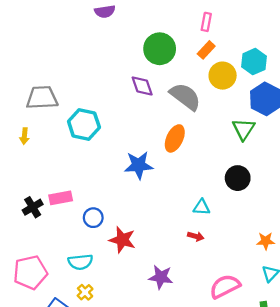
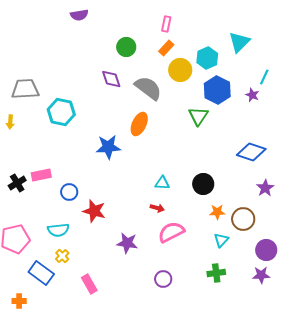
green circle: (160, 49) -> (126, 47), size x0.7
black circle: (238, 178) -> (203, 184), moved
pink semicircle: (225, 286) -> (171, 232), moved

